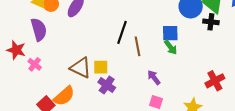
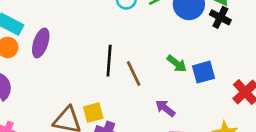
black cross: (211, 22) -> (220, 17), turned 35
blue square: (170, 33) -> (203, 72), moved

